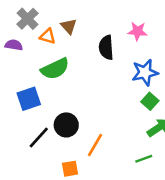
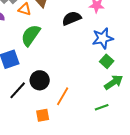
black semicircle: (106, 47) -> (72, 18), turned 72
green semicircle: (55, 69) -> (31, 35), turned 150

